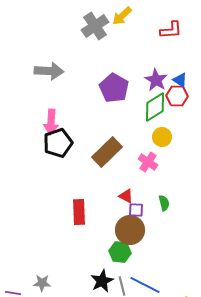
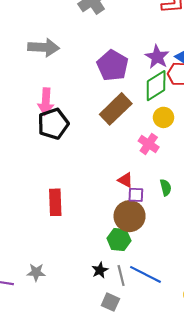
brown rectangle: (107, 152) -> (116, 109), moved
red rectangle: (79, 212) -> (55, 202), moved
black star: (102, 281) -> (100, 270), size x0.7

